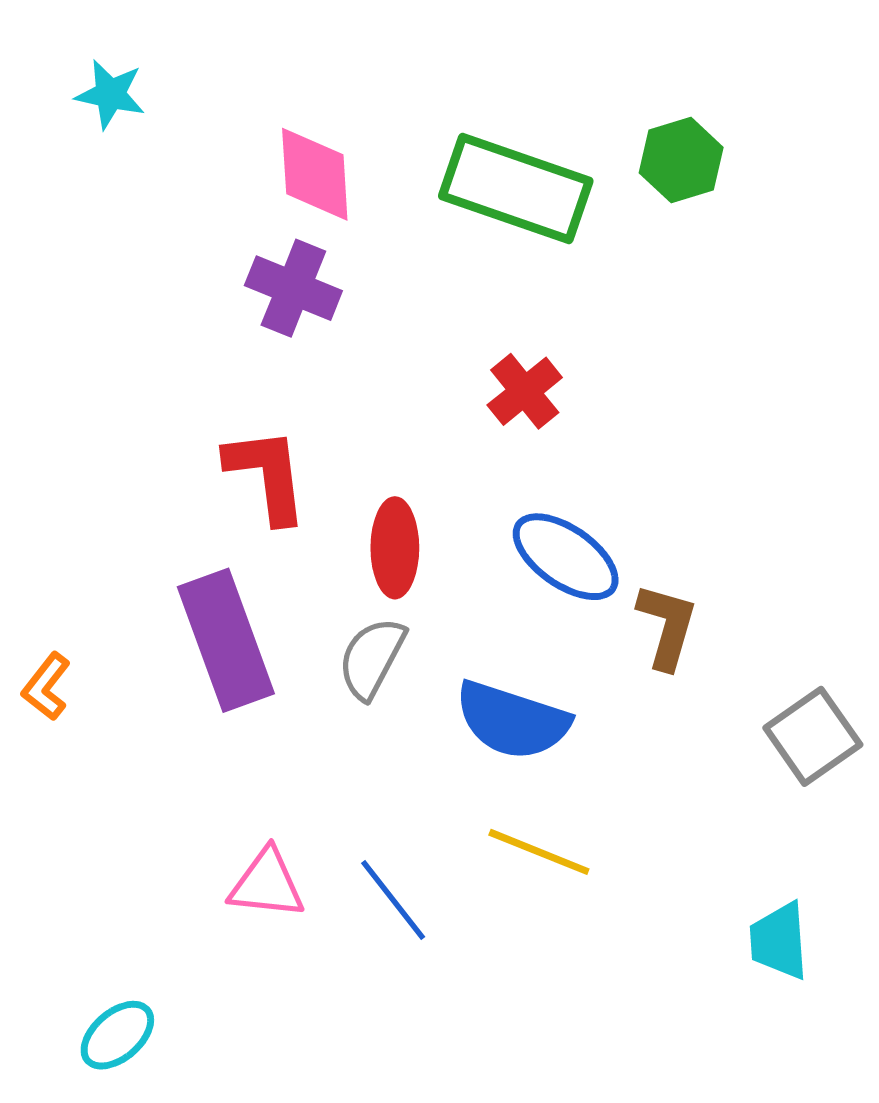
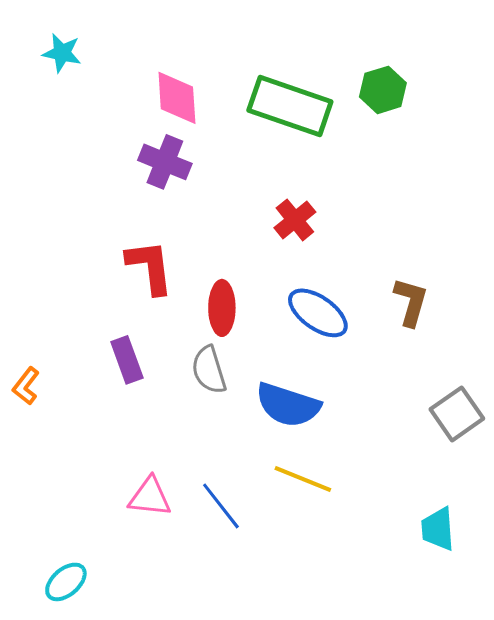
brown L-shape: (667, 626) -> (411, 302), moved
purple rectangle: (226, 640) -> (127, 360), size x0.6
gray semicircle: (372, 658) -> (209, 370), turned -45

